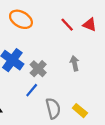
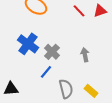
red triangle: (90, 25) -> (100, 11), turned -40
gray arrow: (75, 63) -> (85, 55), moved

